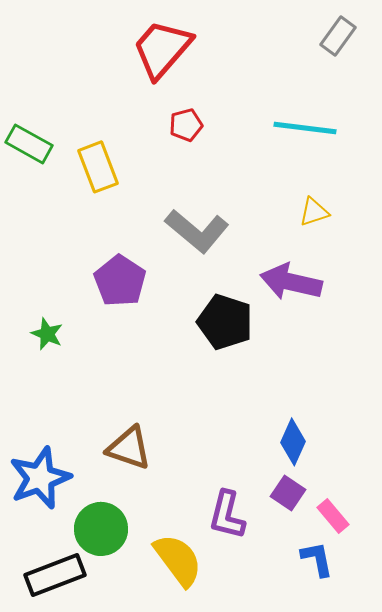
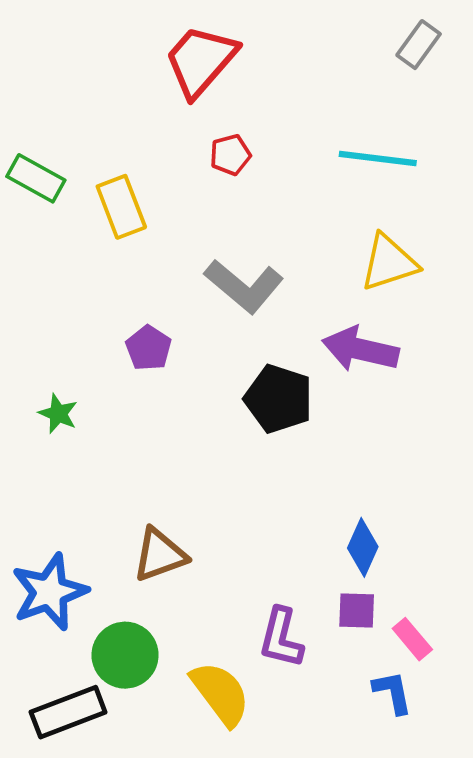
yellow triangle: (314, 212) -> (389, 263), size x1.6
purple pentagon: (120, 281) -> (149, 348), size x0.7
brown triangle: (129, 448) -> (160, 555), turned -39
purple square: (288, 493) -> (357, 611), turned -32

